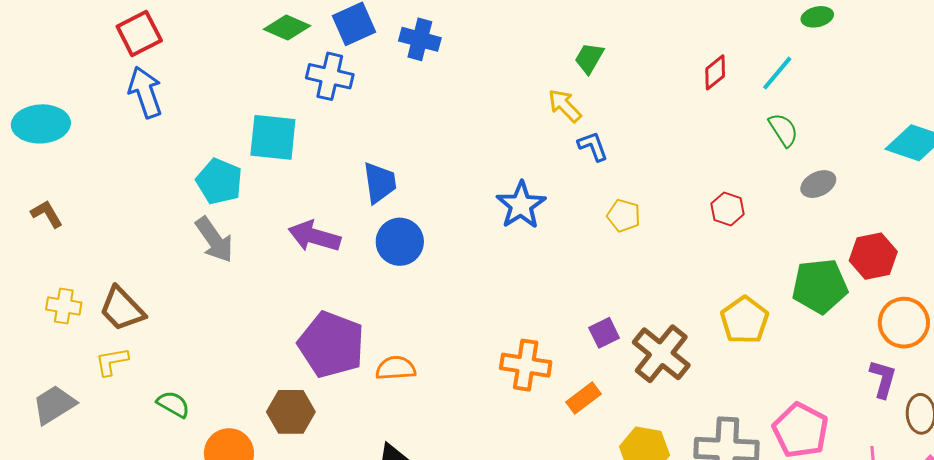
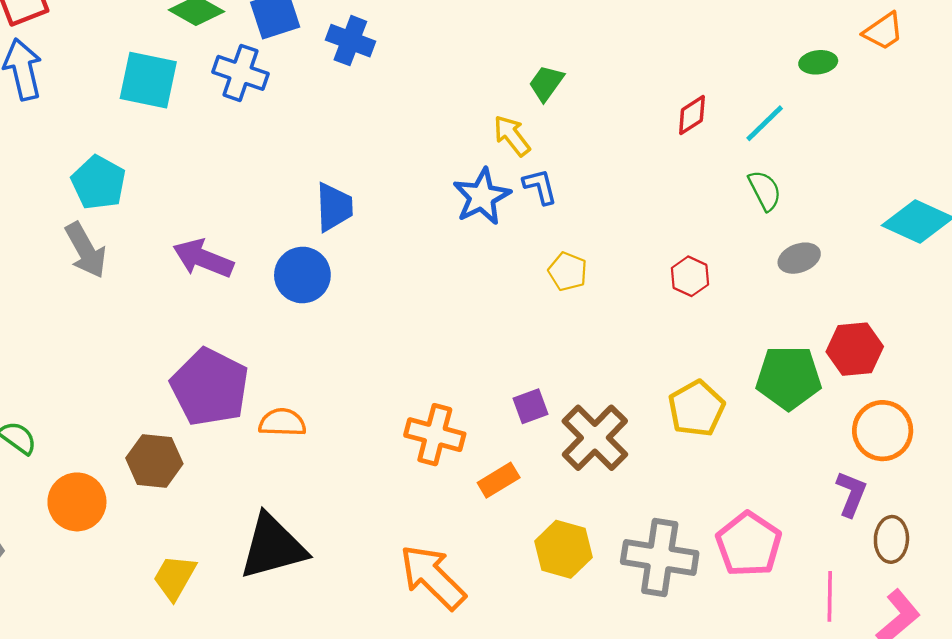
cyan square: (273, 137) -> (148, 80), moved
blue trapezoid: (380, 183) -> (334, 207), moved
blue star: (521, 205) -> (482, 197), moved

